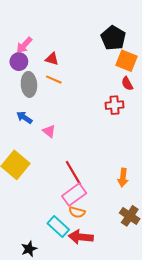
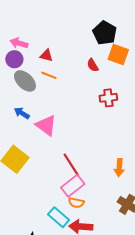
pink arrow: (24, 45) -> (19, 43), turned 66
gray ellipse: (29, 84) -> (25, 81), turned -40
red semicircle: (127, 84) -> (93, 65), moved
pink triangle: (49, 131) -> (46, 125), size x1.6

